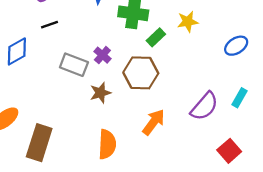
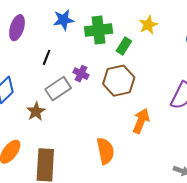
black line: (49, 25) -> (47, 57), moved, turned -35
gray rectangle: (74, 65) -> (58, 89), turned -40
brown star: (100, 93) -> (36, 111), moved

